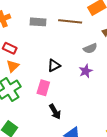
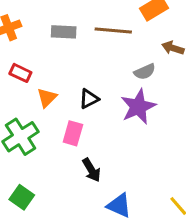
orange triangle: (13, 66) -> (47, 98), moved
purple star: (86, 71) -> (138, 107), size x1.6

